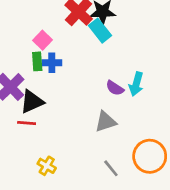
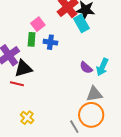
blue cross: (52, 63) -> (50, 42), moved
gray triangle: (105, 122) -> (94, 94), moved
orange circle: (150, 156) -> (91, 115), moved

